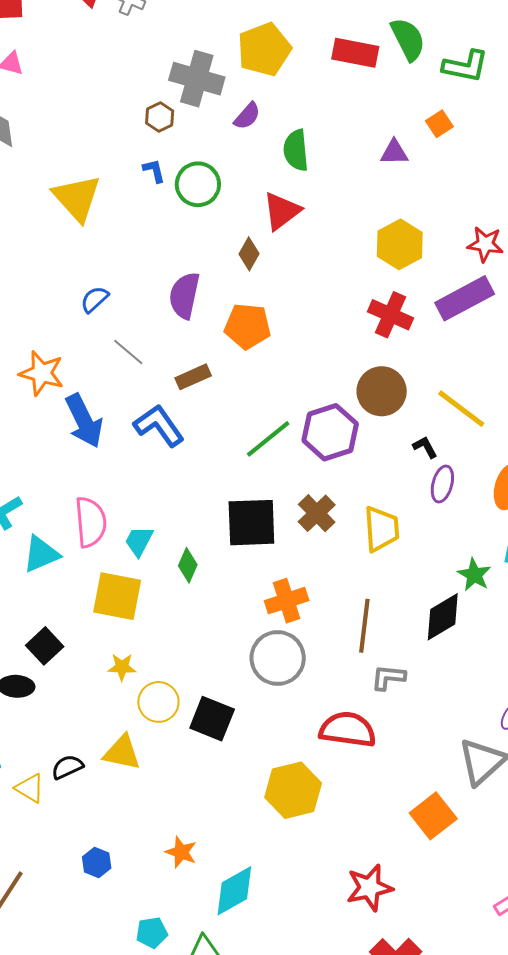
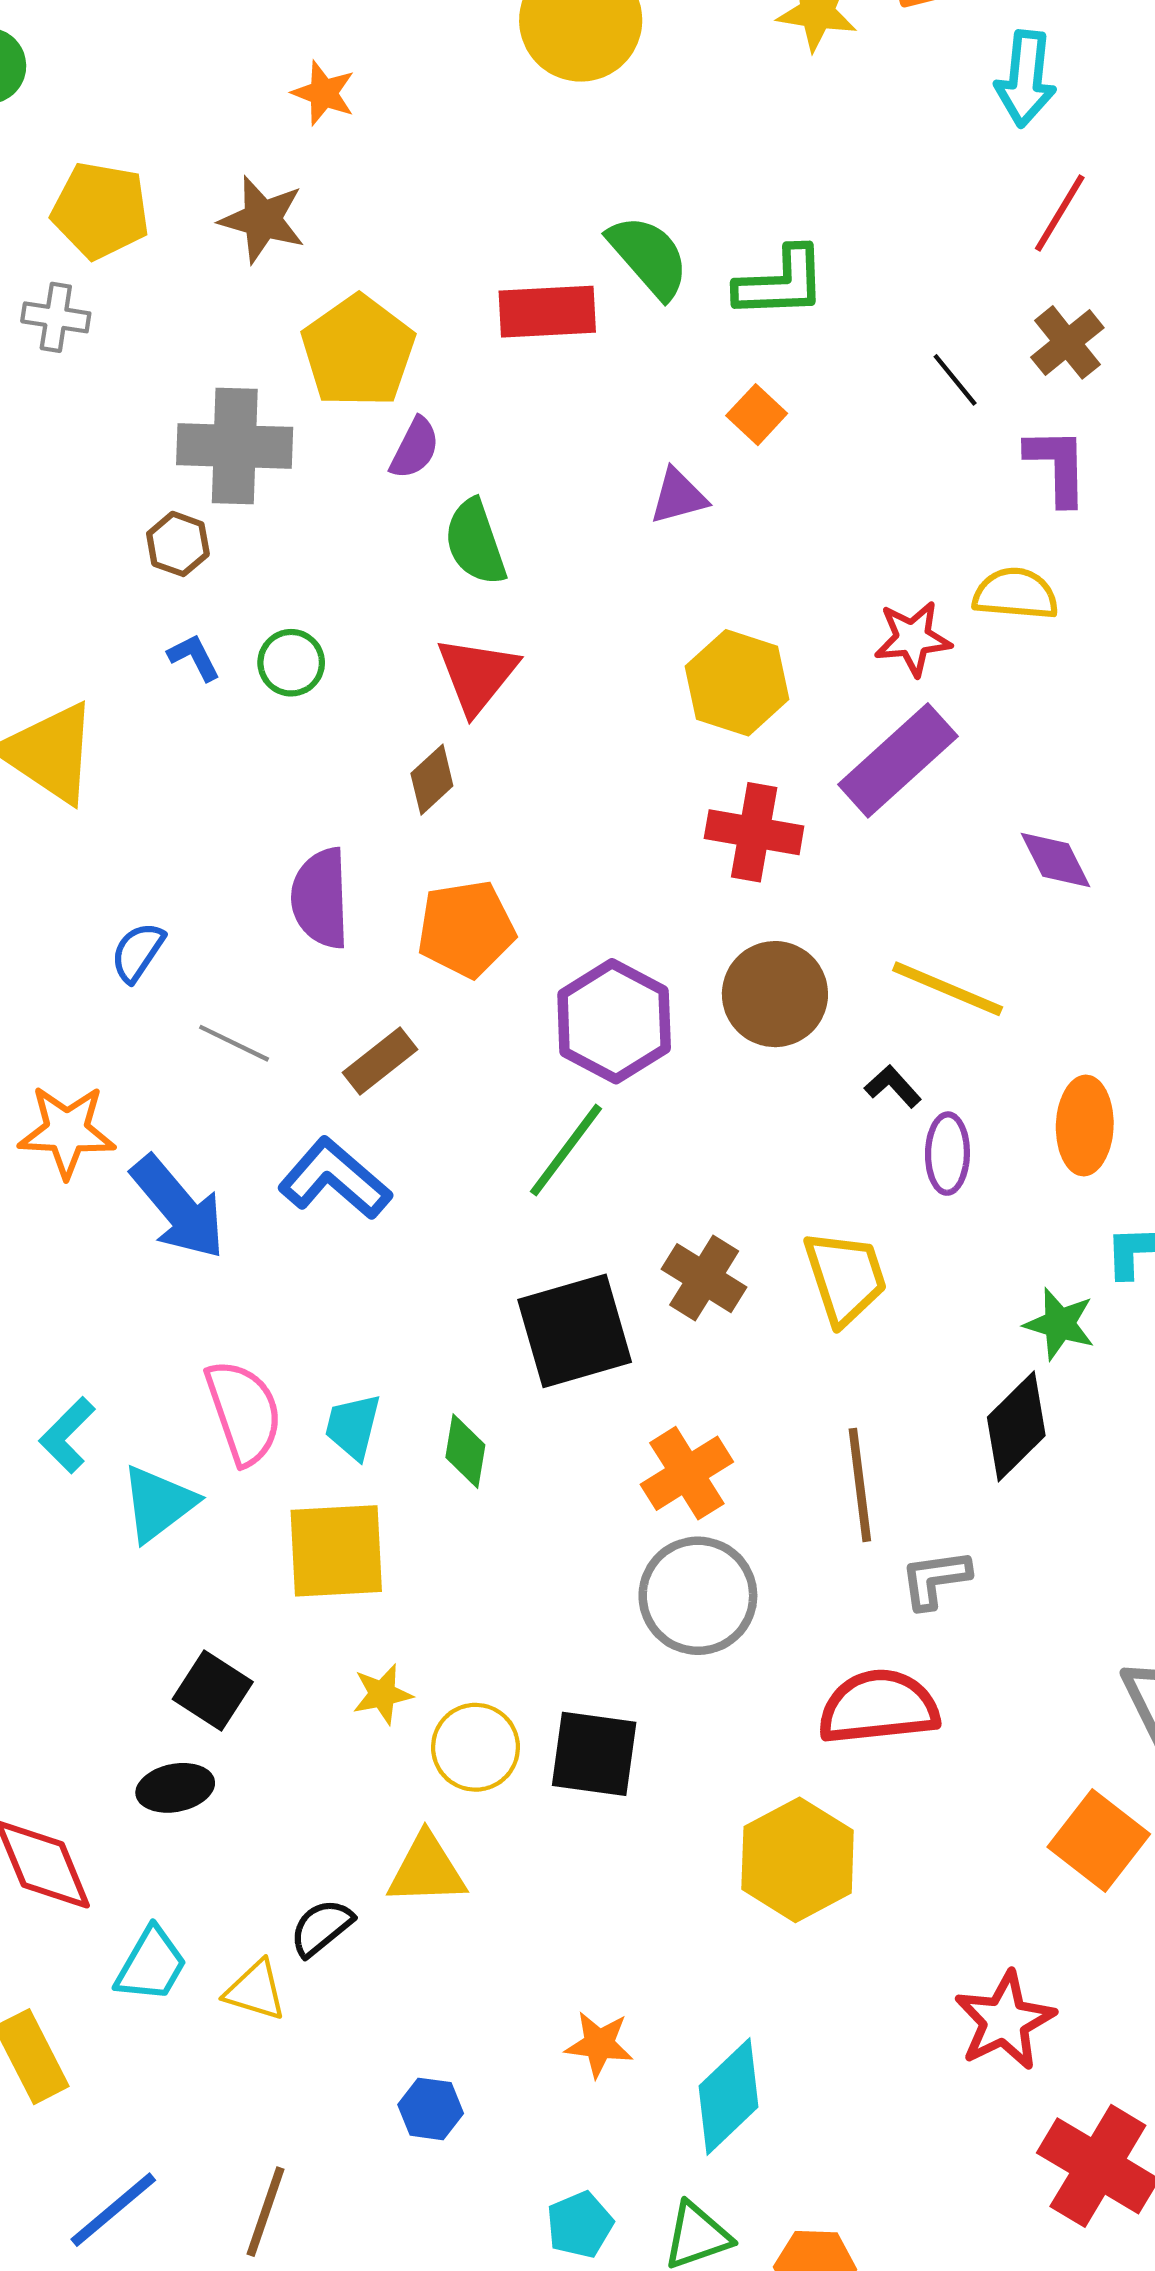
purple semicircle: (247, 116) -> (415, 448), moved
green circle: (198, 184) -> (291, 663), size x0.7
brown diamond: (249, 254) -> (432, 780), turned 32
purple hexagon: (330, 432) -> (614, 1021), moved

